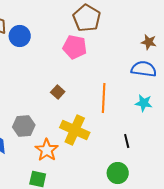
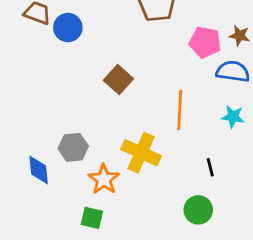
pink pentagon: (75, 47) -> (205, 42), moved
brown square: (58, 92) -> (118, 79), moved, size x1.5

